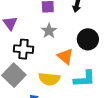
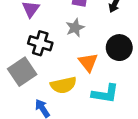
yellow semicircle: (49, 79) -> (63, 85), turned -30

